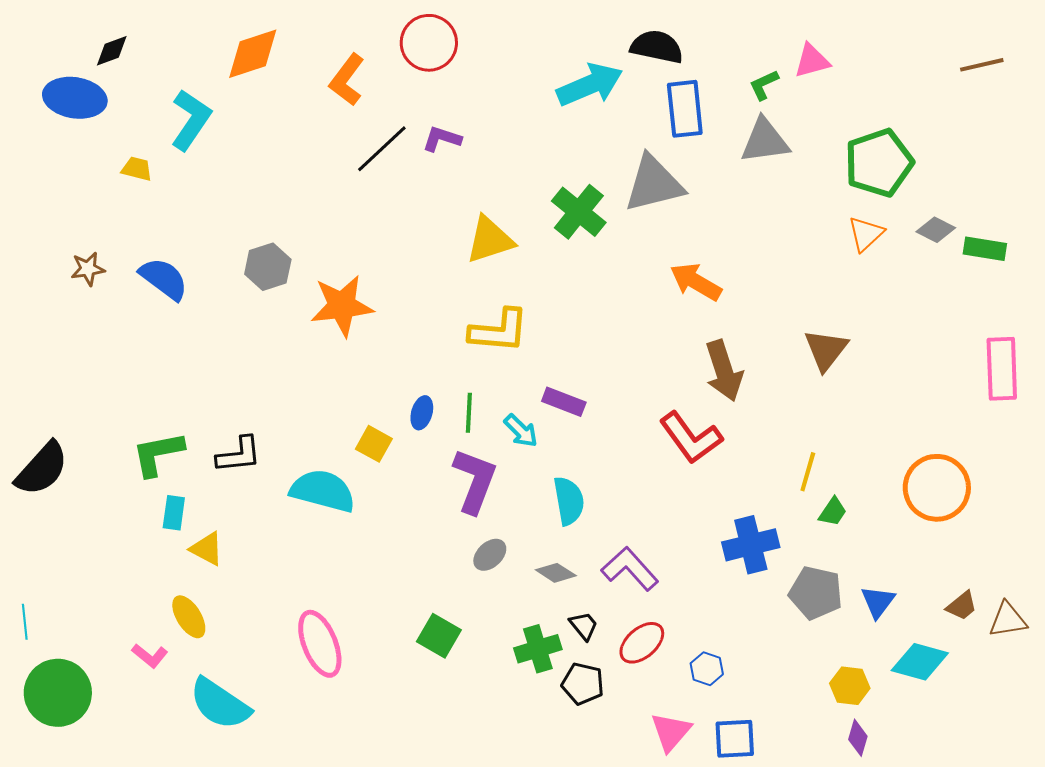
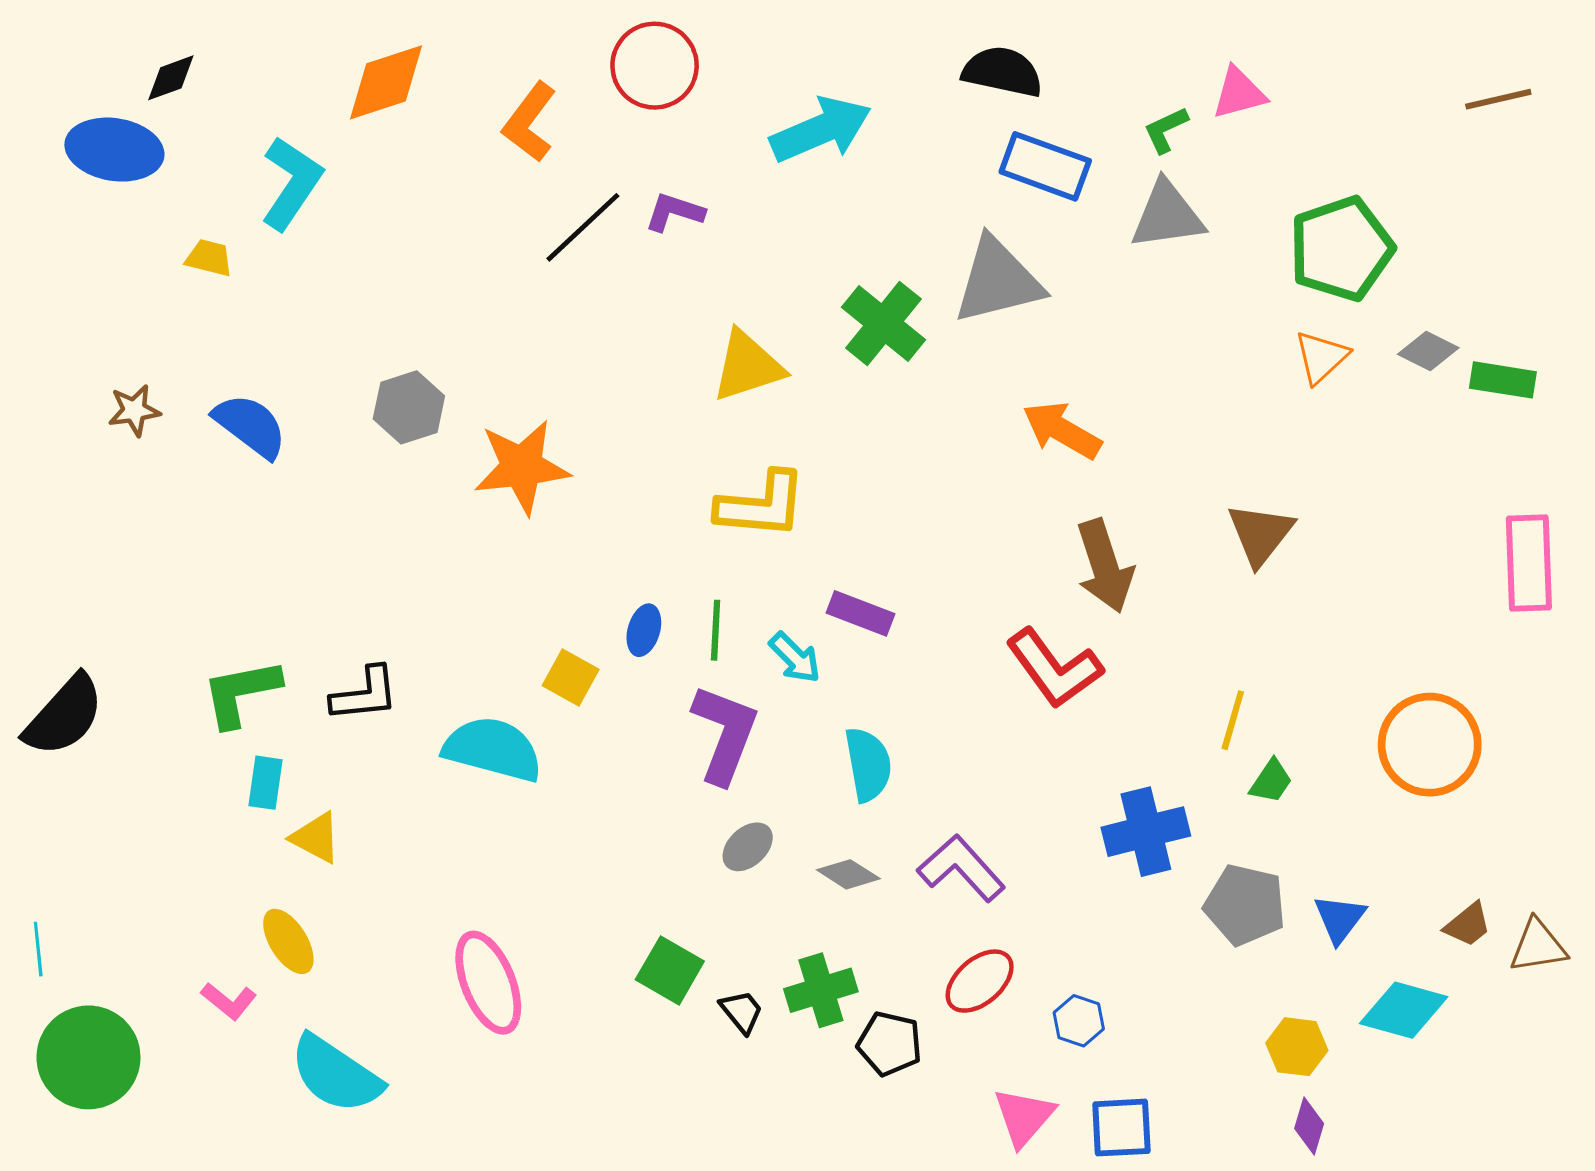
cyan arrow: (590, 85) -> (821, 130), moved
blue rectangle: (685, 109) -> (1045, 166), turned -64
black trapezoid: (584, 626) -> (742, 1012), moved

